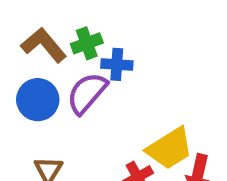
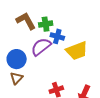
blue circle: (38, 100) -> (17, 59), moved
yellow trapezoid: (170, 148) -> (77, 51), moved

